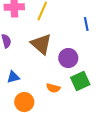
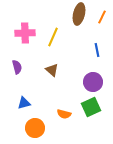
brown triangle: (41, 44) -> (52, 70), size x0.6
purple circle: (68, 58) -> (93, 82), moved

